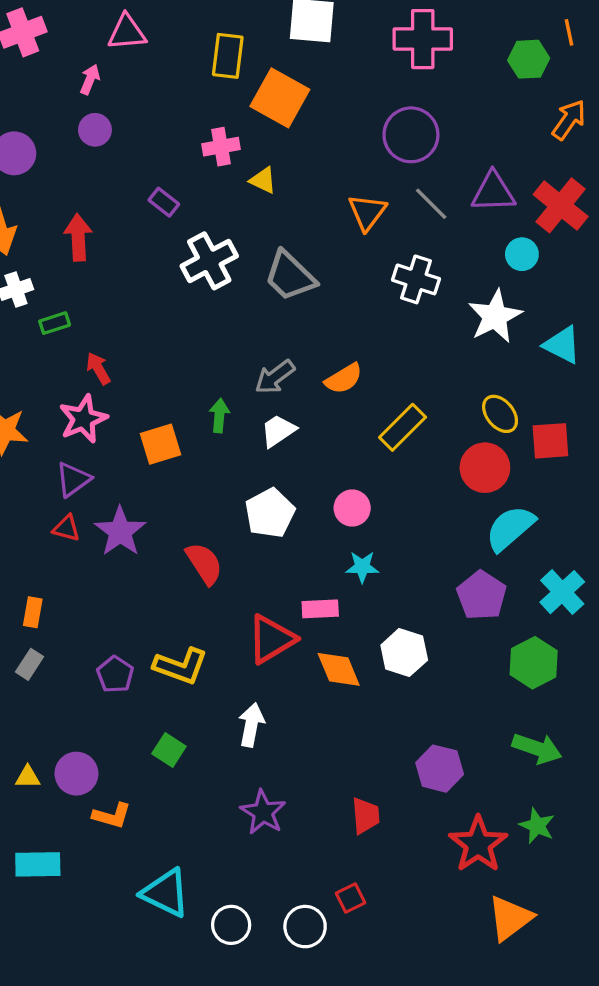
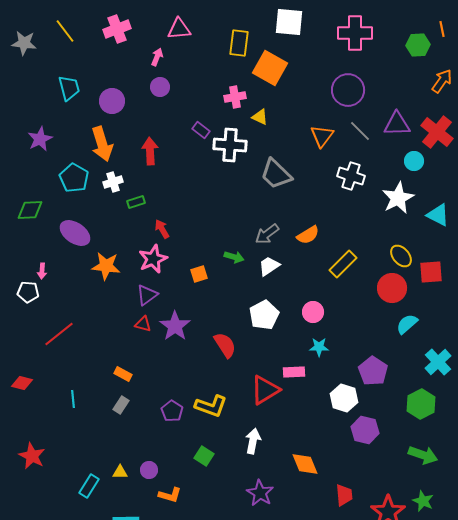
white cross: (209, 261) -> (230, 145), moved, turned 32
green arrow: (219, 416) -> (234, 257), turned 102
orange square: (161, 444) -> (199, 274), size x0.7
cyan semicircle: (510, 528) -> (407, 324), size x0.7
purple pentagon: (482, 595) -> (373, 371), moved
orange rectangle: (33, 612) -> (123, 374), turned -72
orange diamond: (339, 669) -> (305, 464), moved
purple hexagon: (440, 769) -> (365, 430), moved
purple circle: (76, 774) -> (149, 470), size x0.7
red trapezoid: (366, 816) -> (344, 495), moved

